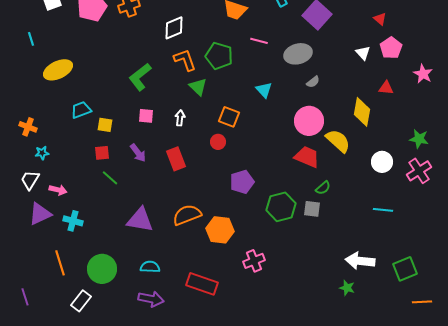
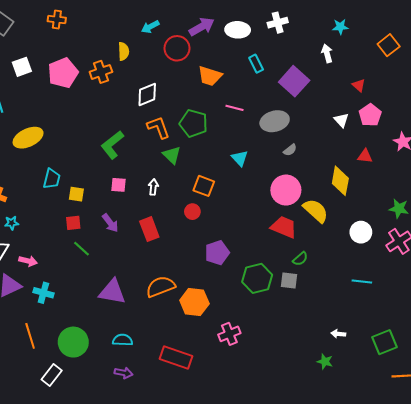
cyan trapezoid: (81, 110) -> (52, 179), turned 125
white arrow: (360, 261) -> (338, 334), size x0.5
purple arrow: (151, 299) -> (124, 373), size x0.7

